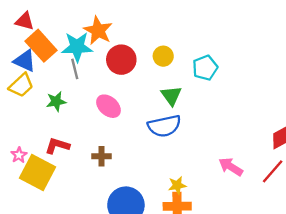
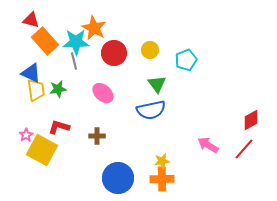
blue triangle: (25, 61) -> (31, 73), moved
yellow trapezoid: (21, 85) -> (36, 90), moved, turned -55

